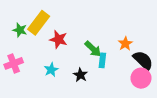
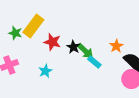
cyan rectangle: (102, 60) -> (94, 62), turned -56
black star: (80, 75) -> (73, 47), moved

